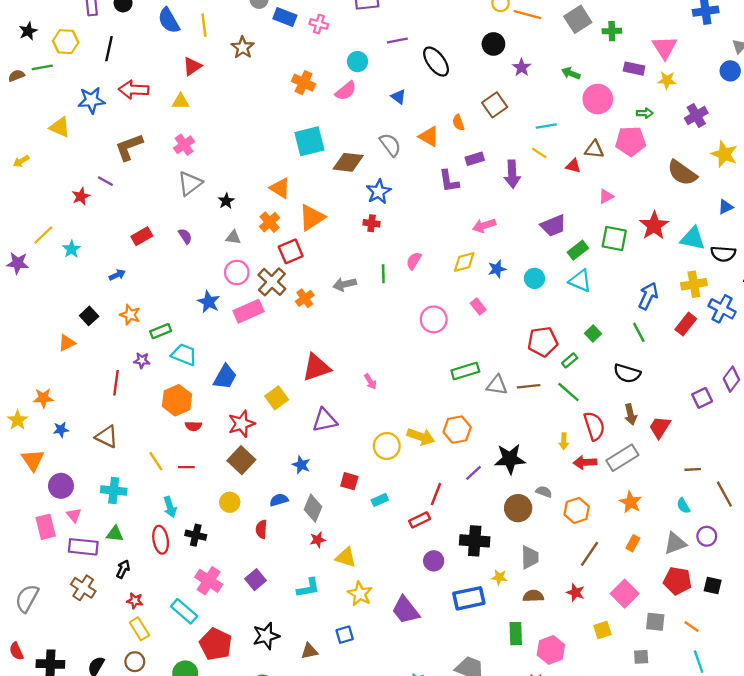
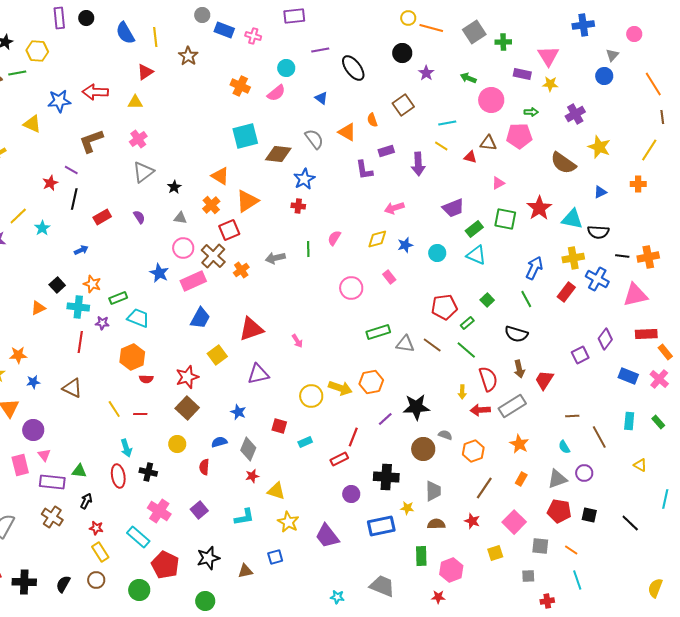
black line: (109, 49) -> (74, 199), moved
blue trapezoid: (225, 377) -> (200, 318), moved
brown line: (529, 386) -> (432, 345), turned 42
cyan cross: (114, 491) -> (78, 307), moved

